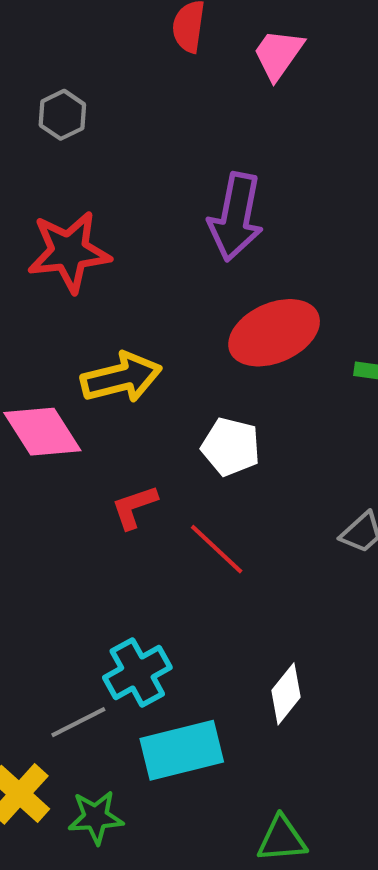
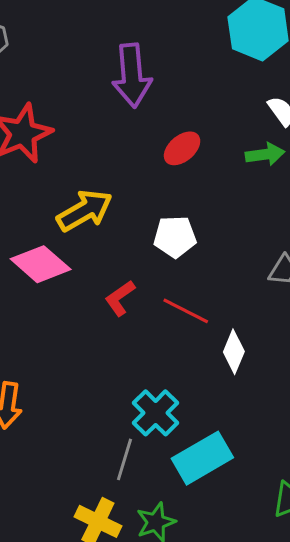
red ellipse: (274, 333) -> (182, 148), size x0.6
white diamond: (286, 694) -> (234, 352), moved
gray line: (78, 722) -> (124, 459), turned -30

